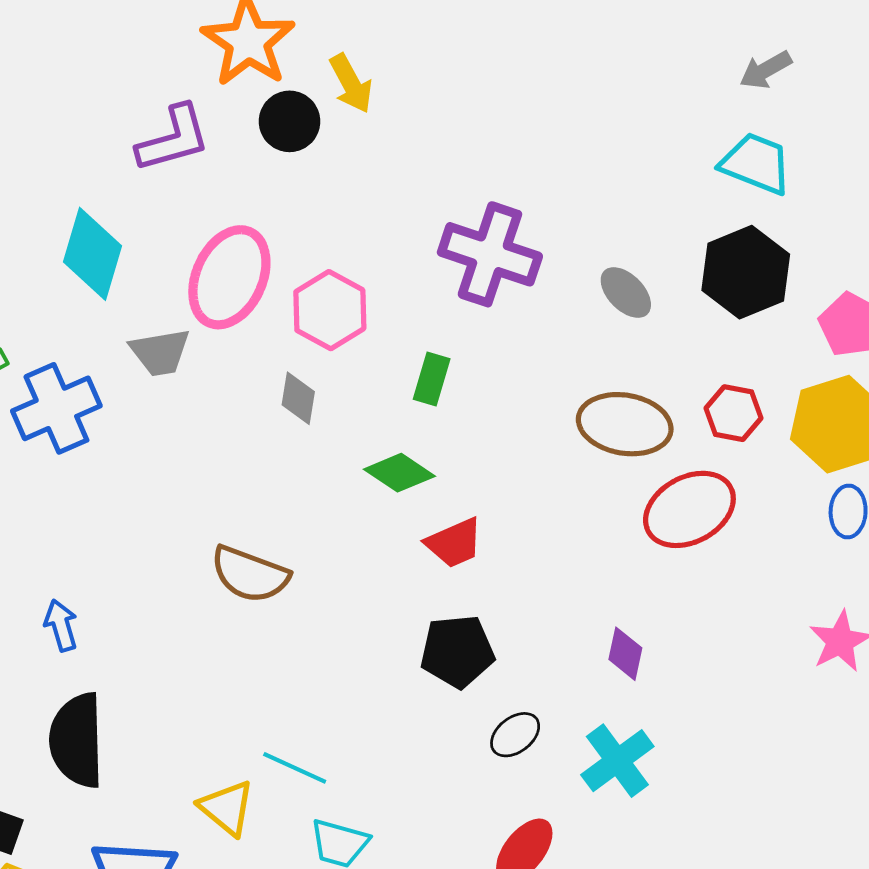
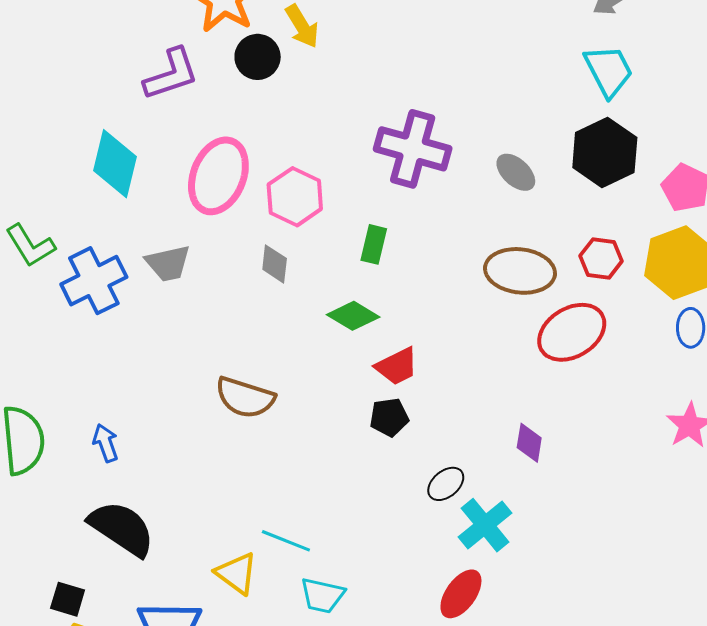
cyan trapezoid: (756, 164) -> (608, 71), turned 44
gray trapezoid: (160, 352) -> (168, 263), moved
black pentagon: (457, 651) -> (389, 417), moved, size x0.7
black ellipse: (515, 735) -> (446, 484), moved
black semicircle: (77, 740) -> (122, 528), turned 128
cyan cross: (617, 761) -> (485, 525), moved

